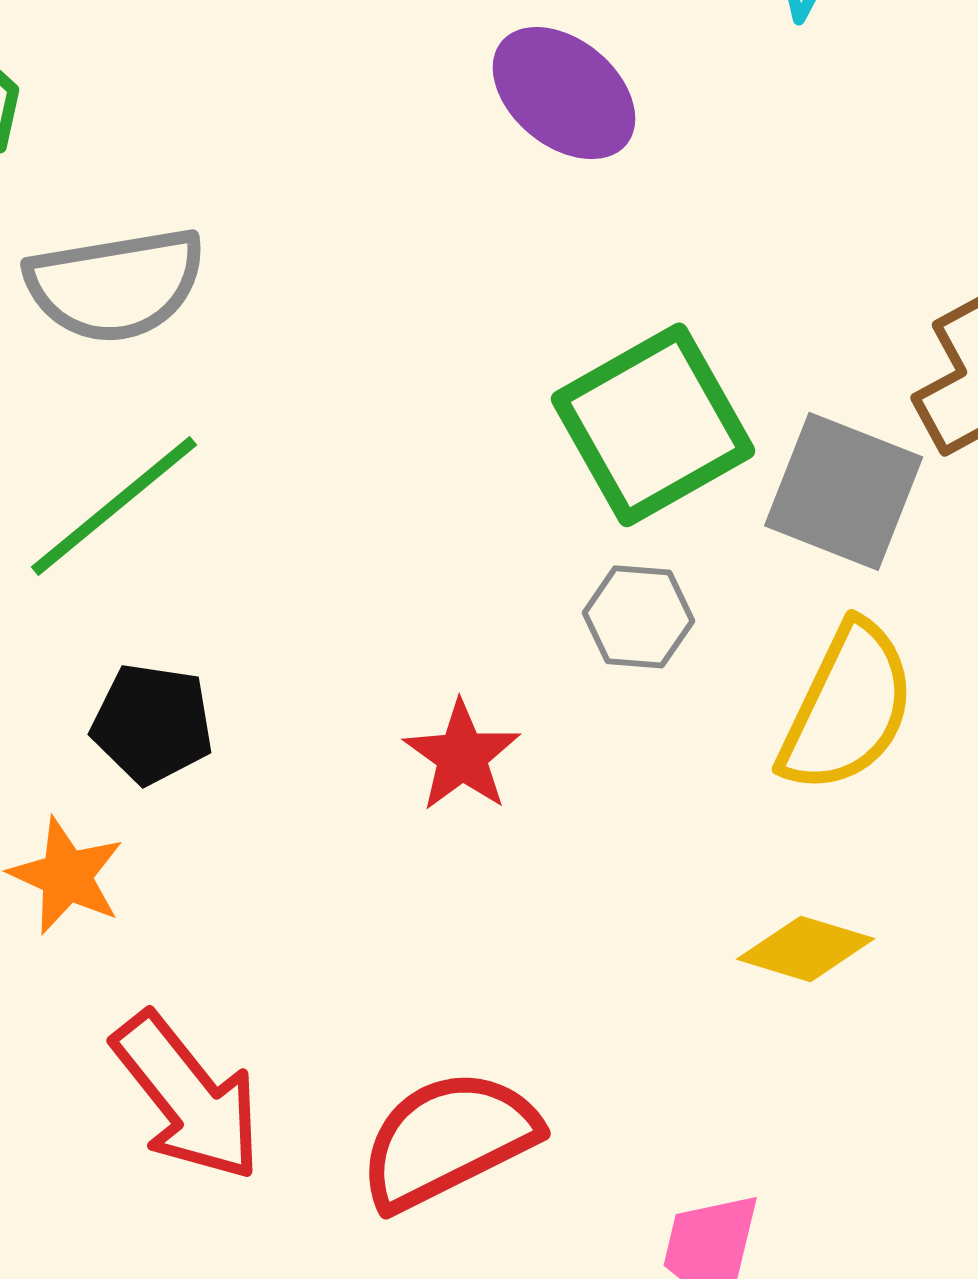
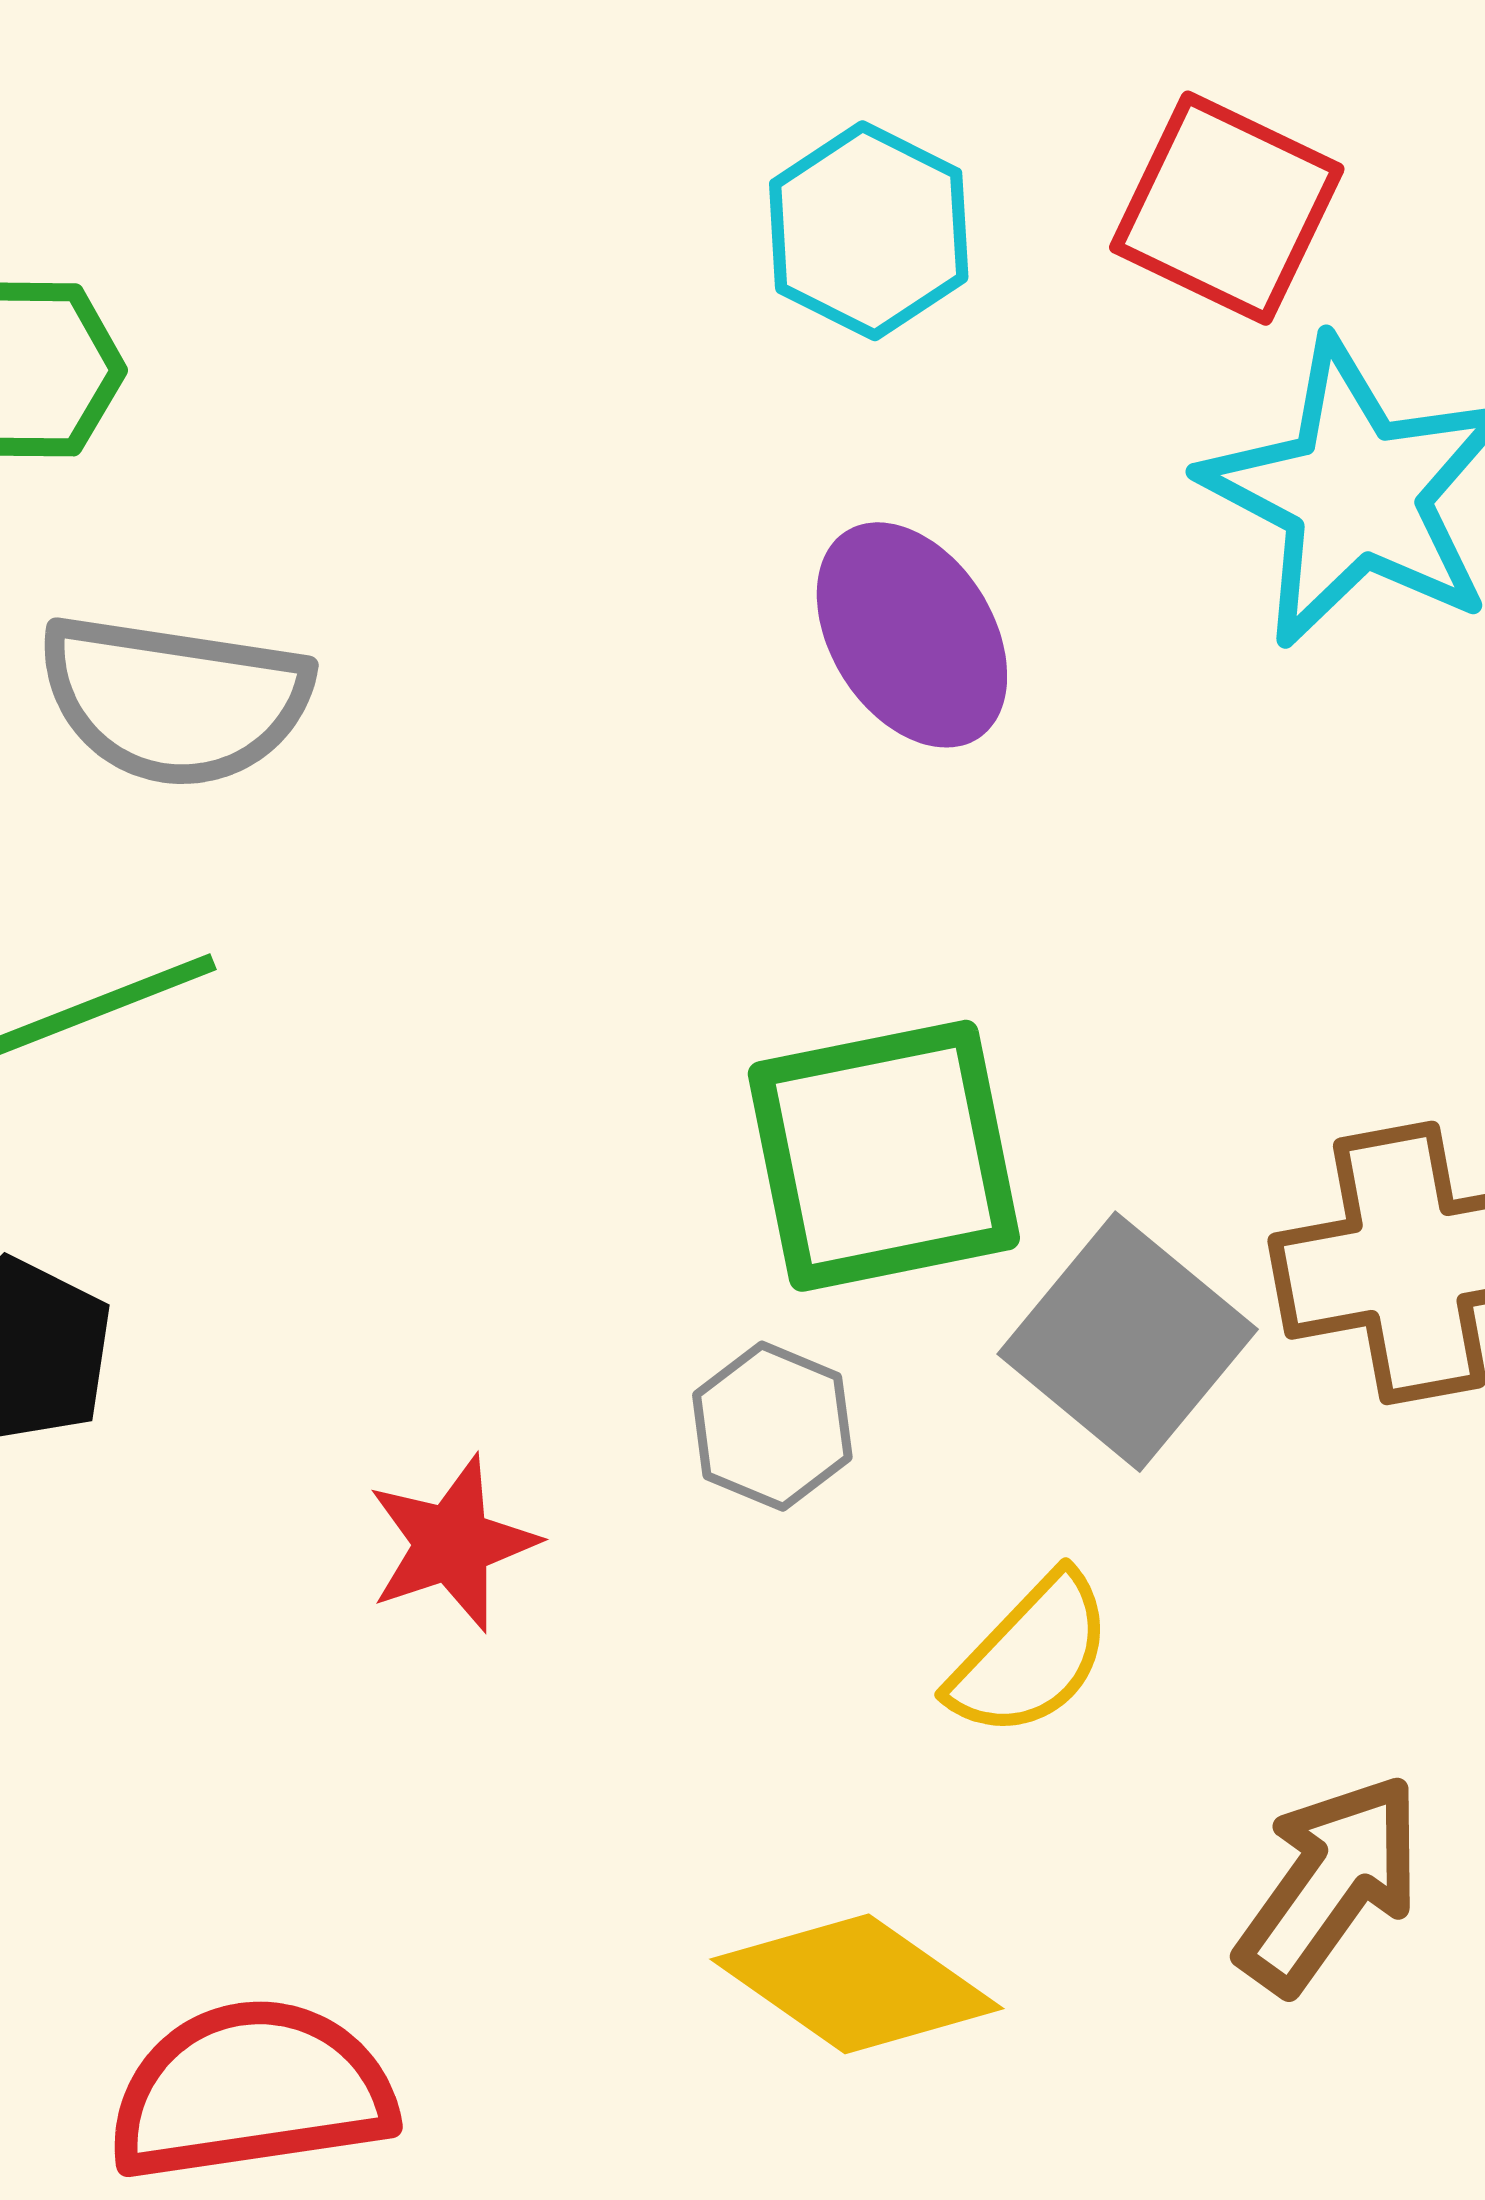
yellow semicircle: (847, 708) -> (1031, 1656), size x0.7
yellow diamond: (806, 949) -> (857, 1984), size x1.4

